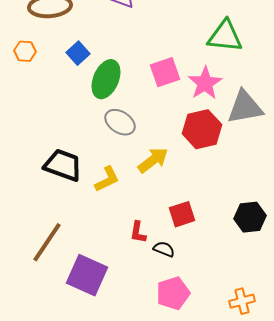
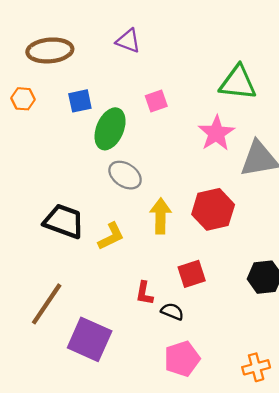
blue square: (78, 53) -> (80, 101), turned 30
pink square: (165, 72) -> (156, 101), moved, size x0.7
red hexagon: (202, 129) -> (213, 209), moved
yellow arrow: (153, 160) -> (160, 216), turned -52

